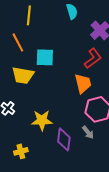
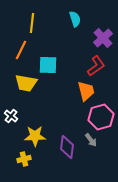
orange line: (18, 42) -> (21, 50), turned 54
yellow star: (42, 120) -> (35, 136), moved

